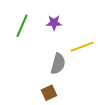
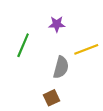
green line: (22, 26) -> (23, 45), moved

